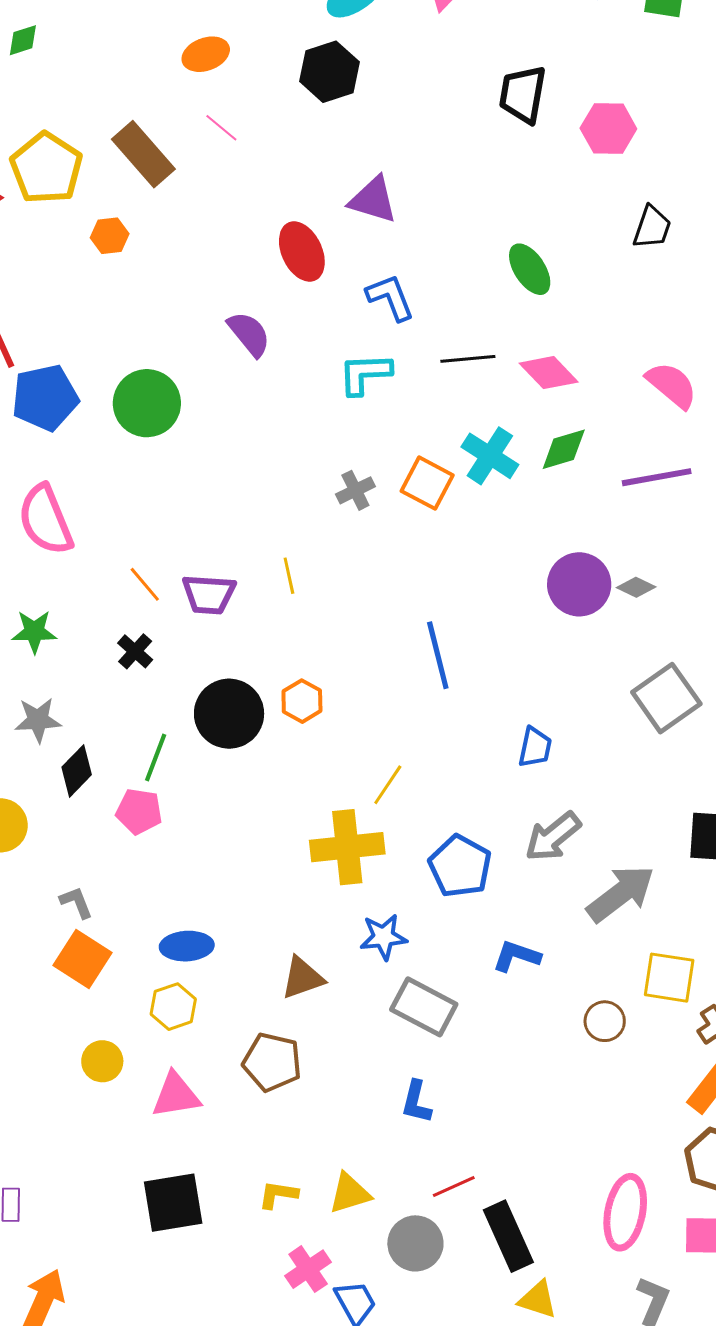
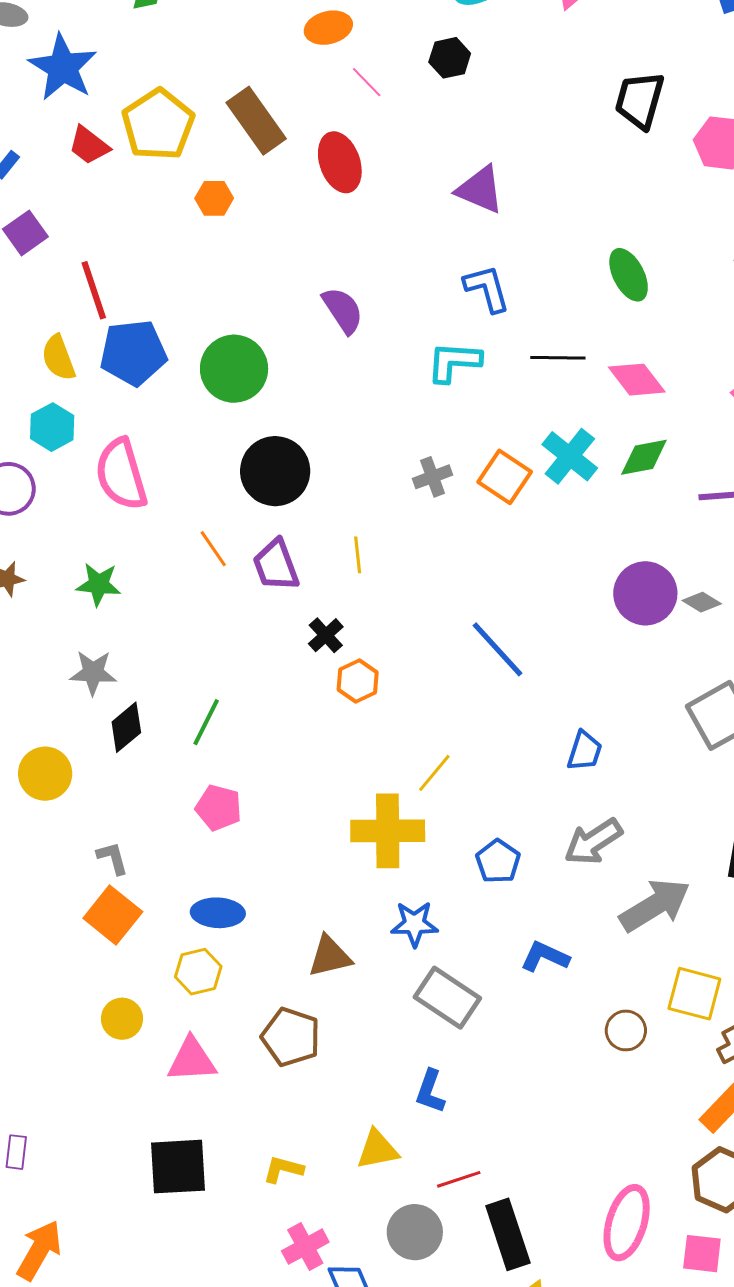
black hexagon: (329, 72) -> (450, 58), size x0.7
pink line: (221, 128) -> (367, 82), moved
red ellipse: (302, 252) -> (340, 162), moved
purple trapezoid: (209, 594) -> (276, 565), turned 60
black cross: (135, 651) -> (326, 635), moved
blue line: (438, 655) -> (497, 649), turned -34
black circle: (229, 714) -> (275, 471), moved
pink pentagon: (139, 811) -> (219, 808), moved
blue pentagon: (460, 866) -> (498, 861), size x0.7
yellow triangle: (350, 1193) -> (377, 1150), moved

